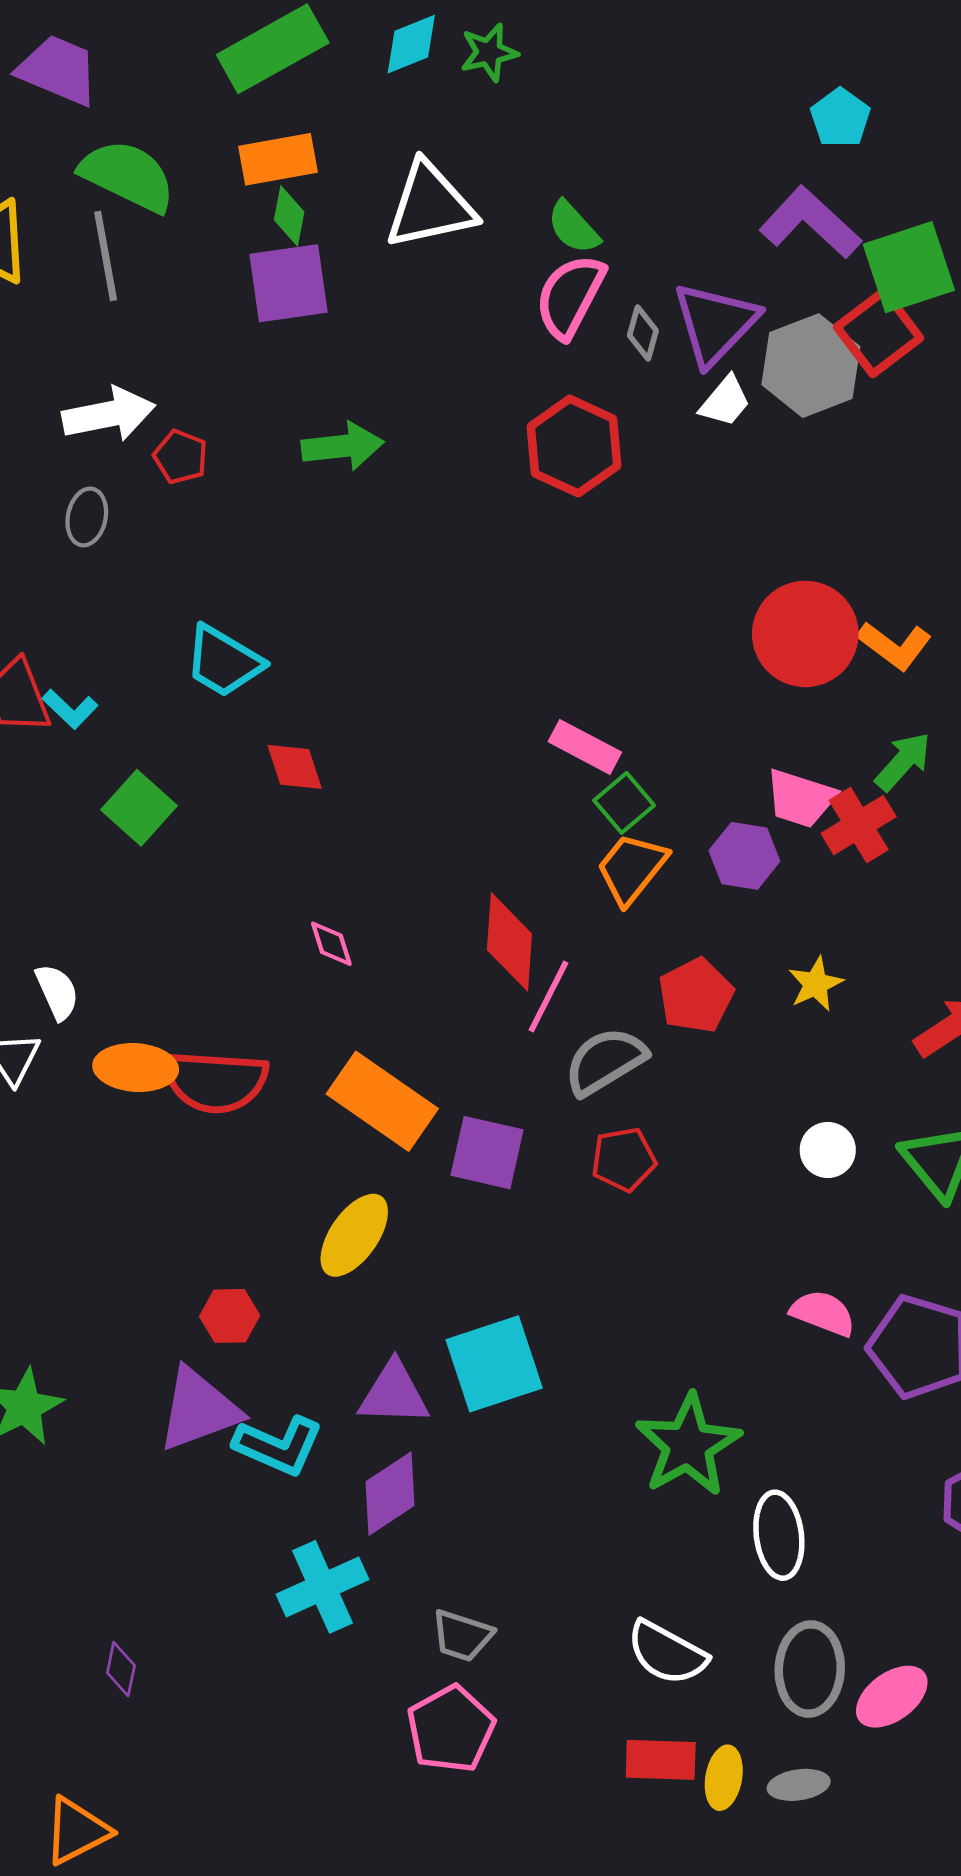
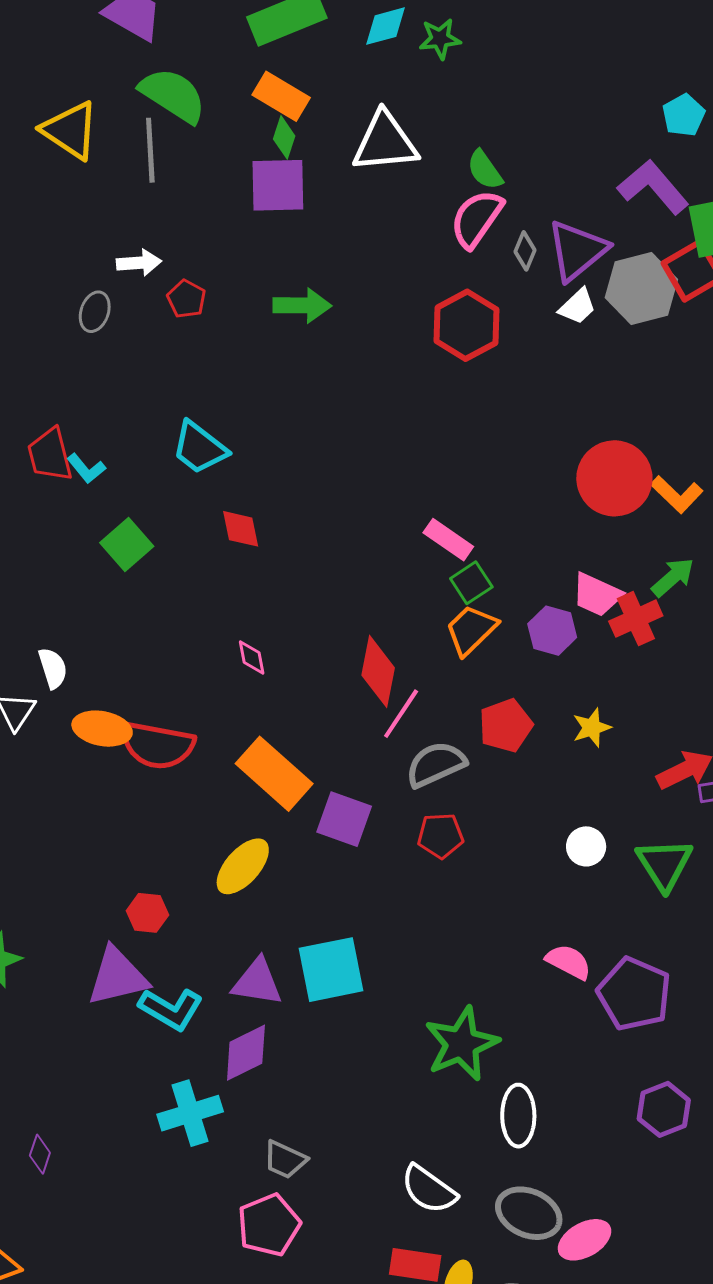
orange rectangle: (278, 159) -> (281, 96), turned 34
white arrow: (109, 414) -> (139, 263), size x0.7
gray ellipse: (87, 517) -> (95, 312), moved
gray ellipse: (810, 1669) -> (529, 1213), turned -76

